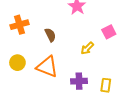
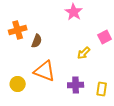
brown semicircle: (50, 35) -> (37, 41), moved, turned 48
yellow circle: (17, 63) -> (18, 84), moved

